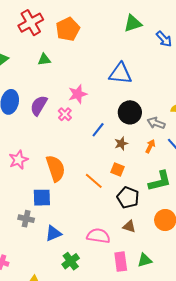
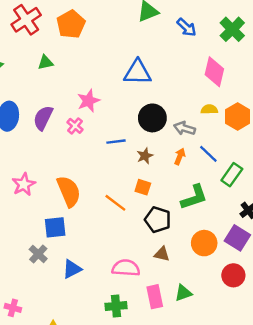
blue line: (98, 130) -> (116, 142), turned 49
gray cross: (26, 219) -> (38, 254), turned 35
green cross: (71, 261) -> (116, 306), moved, turned 36

